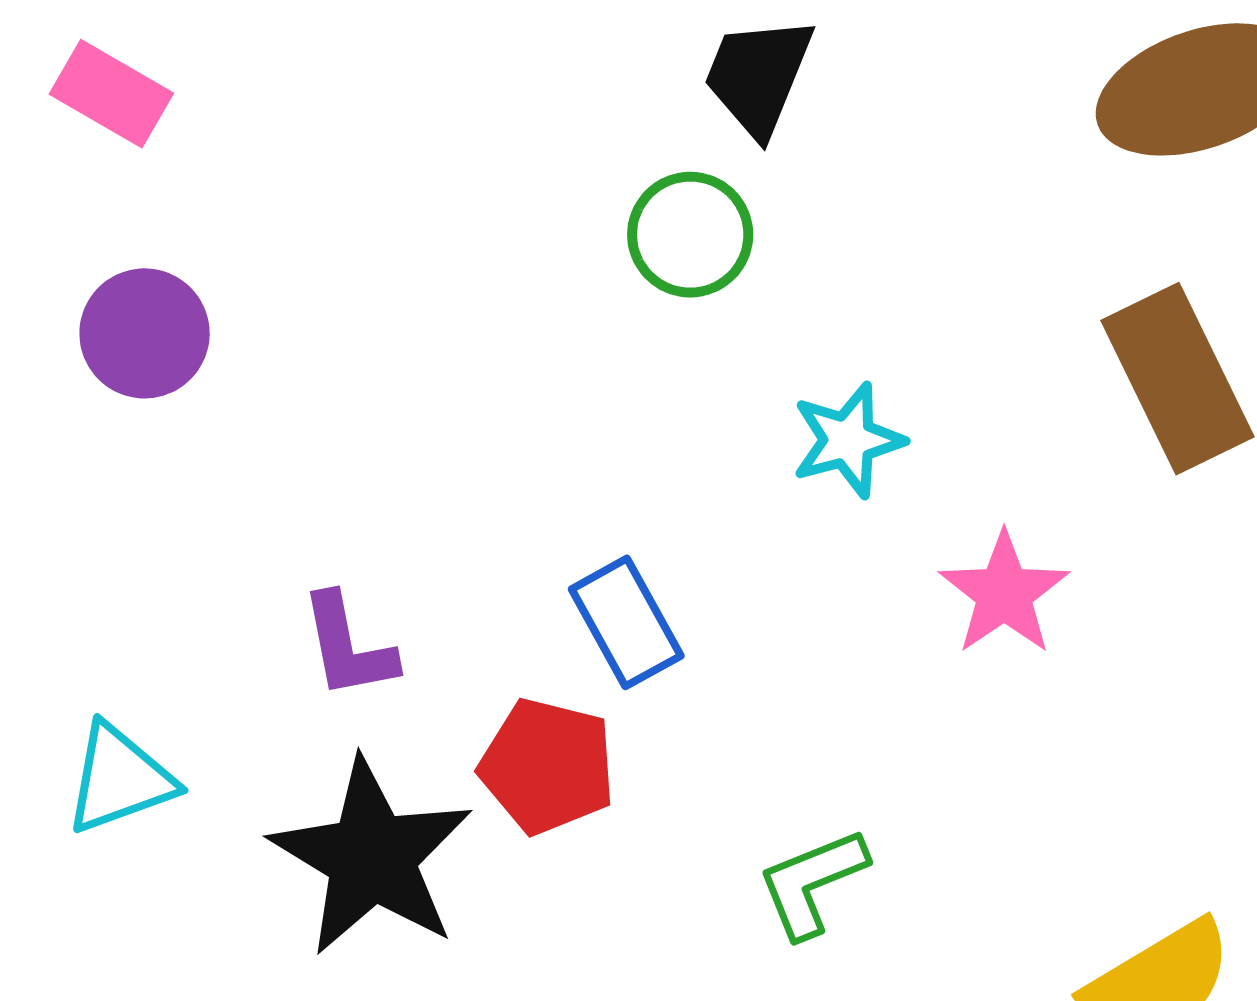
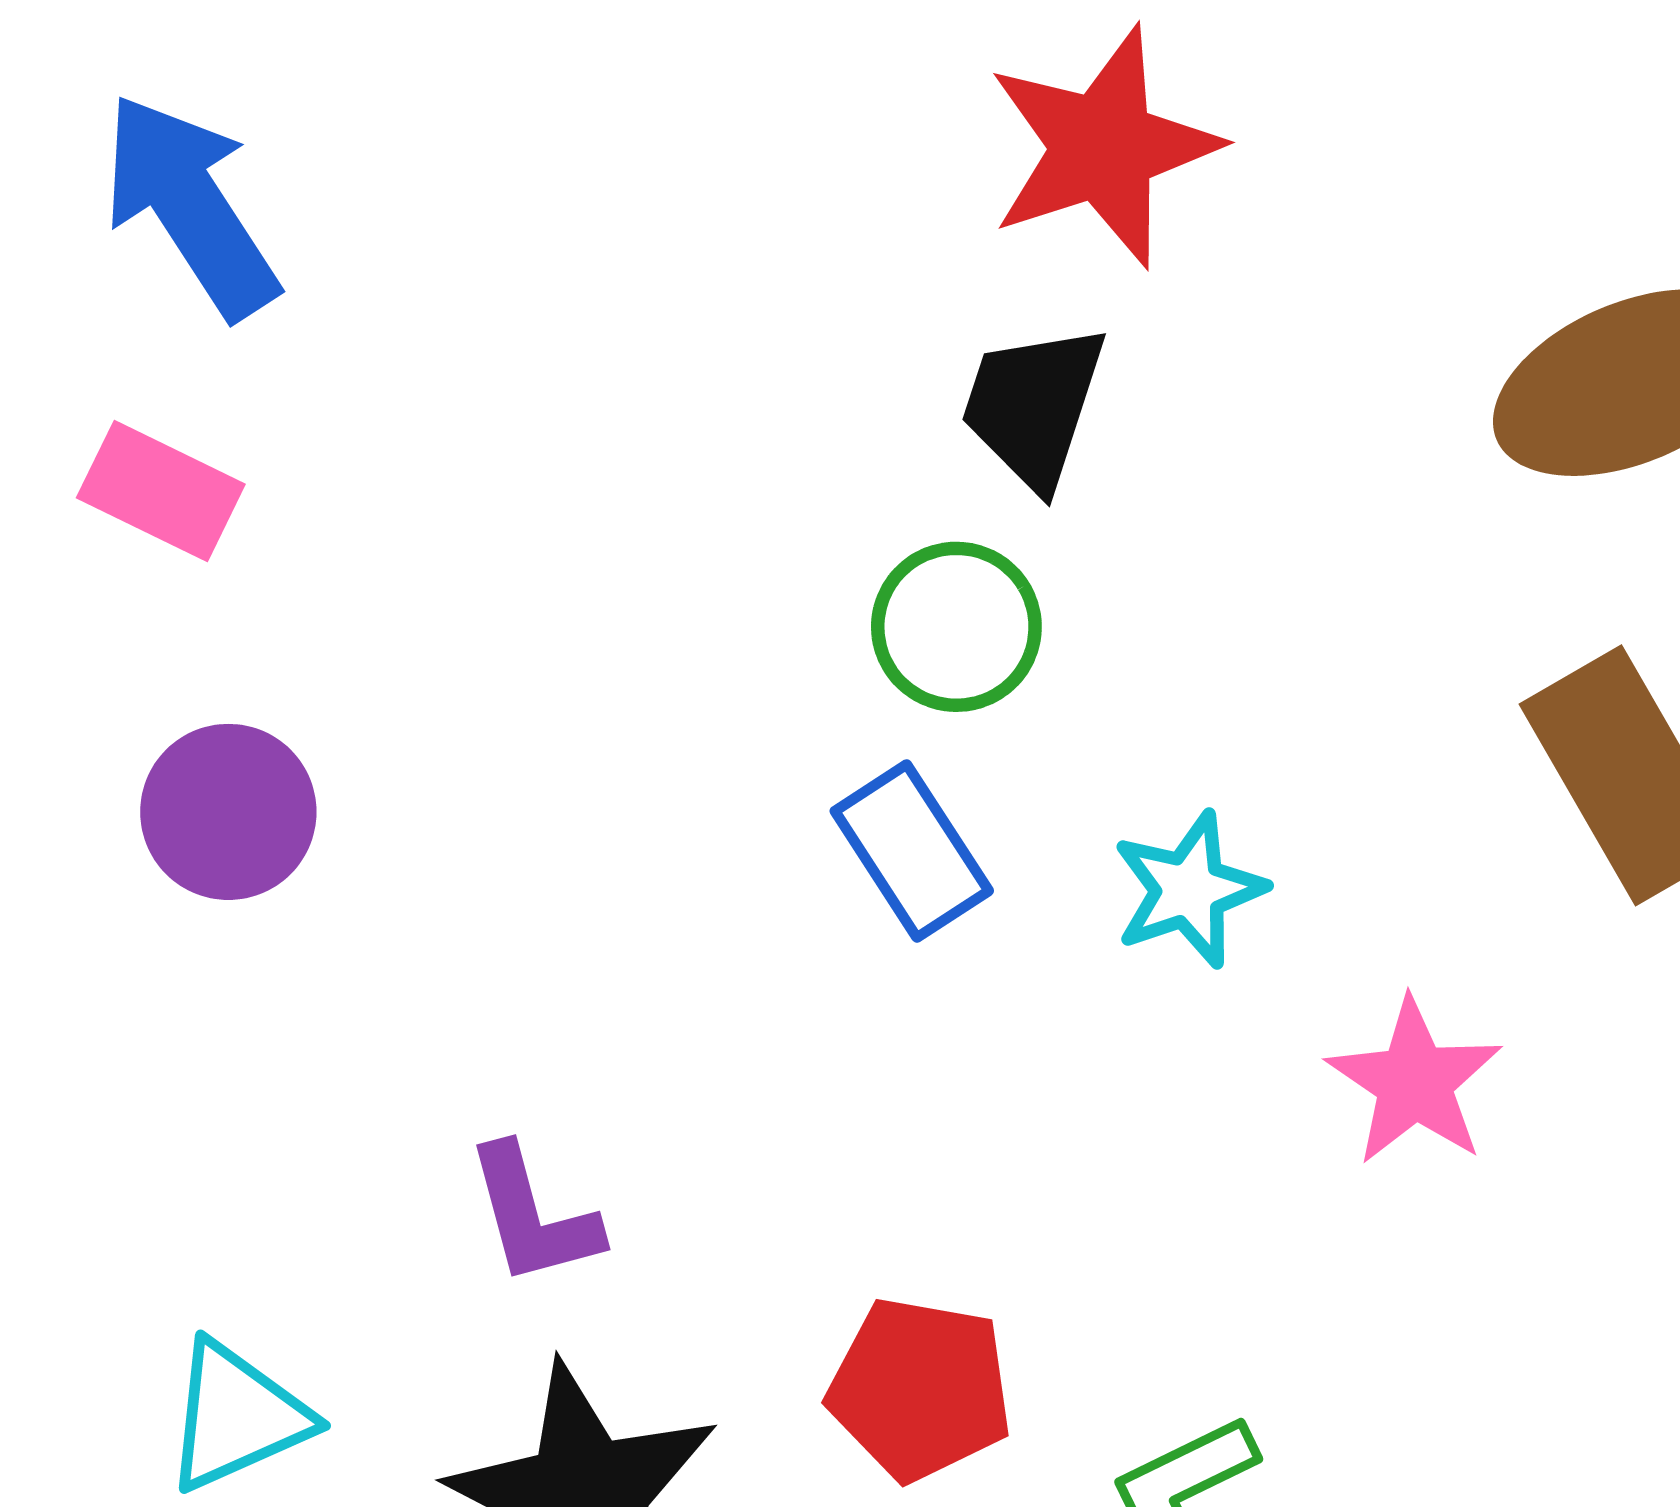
blue rectangle: (626, 622) -> (912, 851), moved
red pentagon: (547, 766) -> (920, 1389), moved

